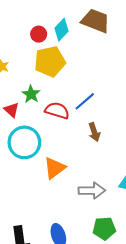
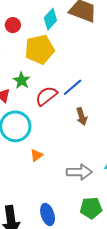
red circle: (39, 34) -> (13, 25), moved
red semicircle: (57, 111) -> (46, 96), turned -55
orange triangle: (55, 168) -> (36, 155), moved, size x0.6

